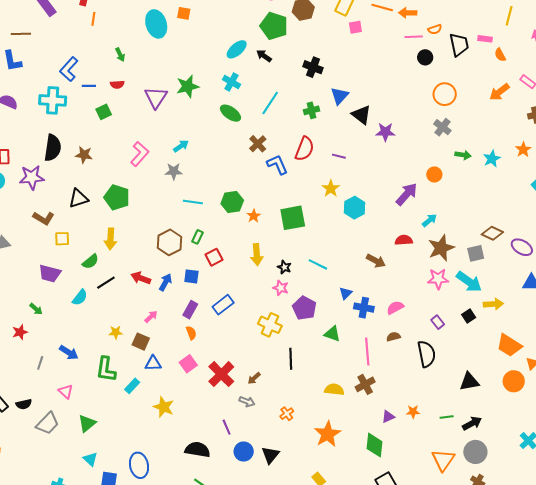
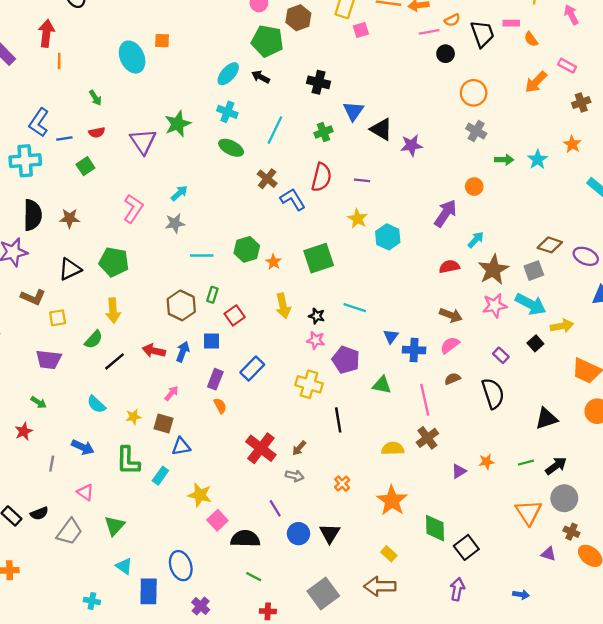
brown arrow: (376, 261) -> (451, 315), moved
cyan semicircle: (80, 297) -> (96, 404), moved, turned 102
pink square: (188, 364) -> (217, 520), moved
green diamond: (374, 445) -> (435, 528), moved

